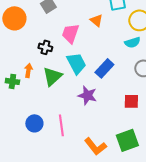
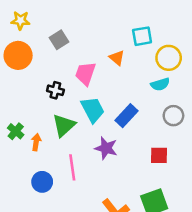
orange arrow: (28, 70) -> (36, 142), moved
green cross: (12, 81) -> (16, 131), turned 32
pink line: (61, 125) -> (72, 167), moved

